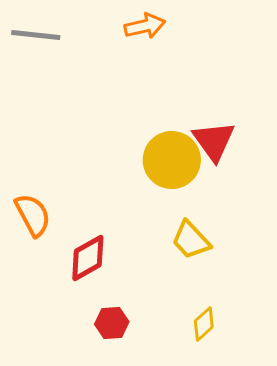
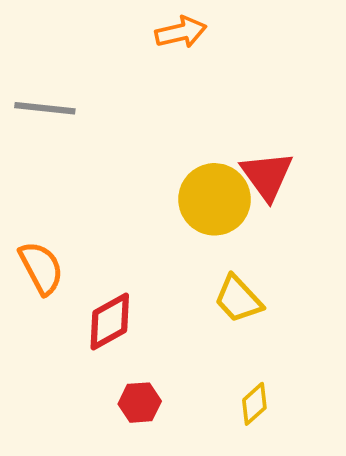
gray line: (36, 35) -> (45, 108), moved

